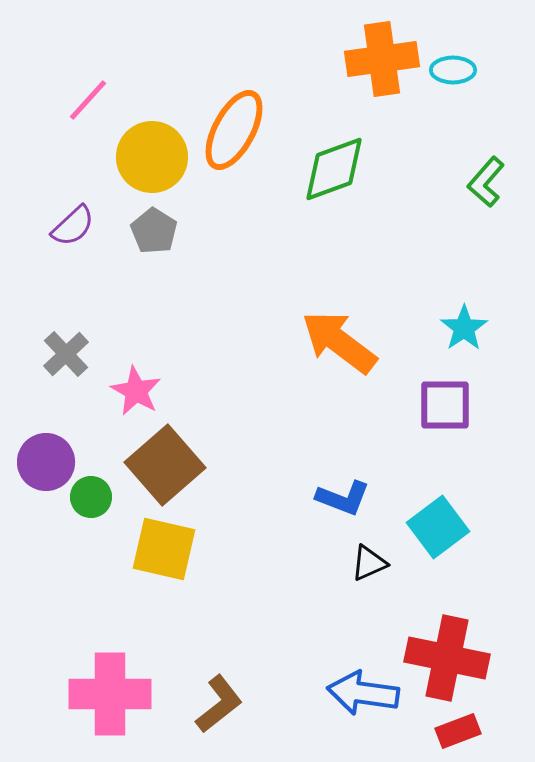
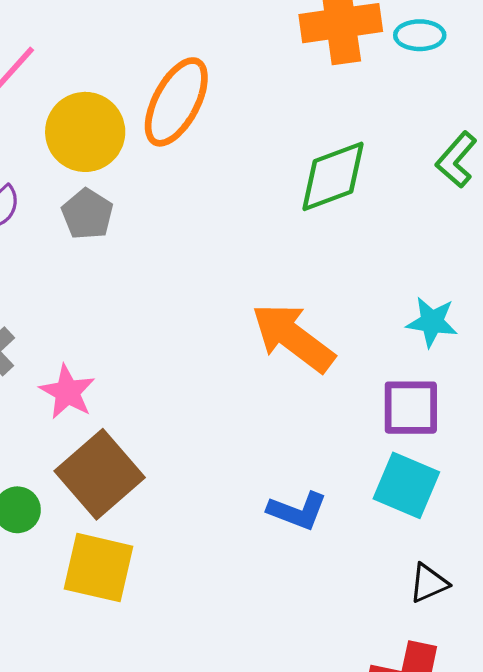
green diamond: (334, 169) -> (333, 176), moved
cyan star: (464, 328) -> (432, 322), turned -30
cyan square: (438, 527) -> (406, 485), moved, turned -30
black triangle: (369, 563) -> (429, 583), moved

